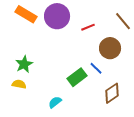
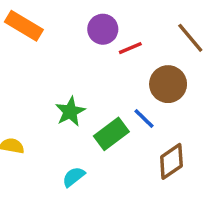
purple circle: (57, 16) -> (103, 29), moved, size x0.7
green star: (24, 64) -> (70, 112), moved

